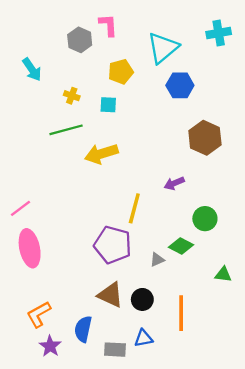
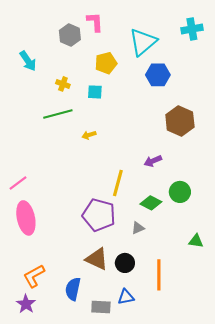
yellow arrow: (101, 154) -> (89, 135), size x0.5
green diamond: (181, 246) -> (151, 203), moved
purple star: (50, 346) -> (26, 304), moved

